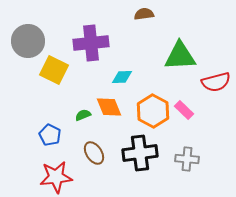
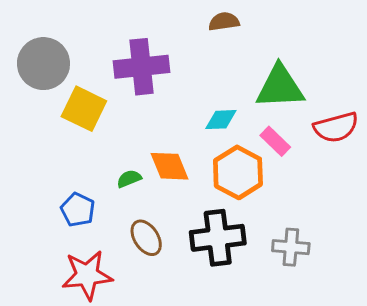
cyan diamond: (122, 77) -> (221, 120), moved
pink rectangle: (184, 110) -> (275, 141), moved

